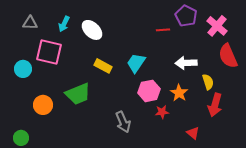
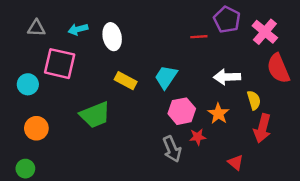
cyan arrow: (64, 24) -> (78, 29), turned 49
white ellipse: (92, 30) -> (112, 37), turned 35
orange circle: (43, 105) -> (36, 128), moved
gray arrow: (123, 122) -> (172, 149), moved

